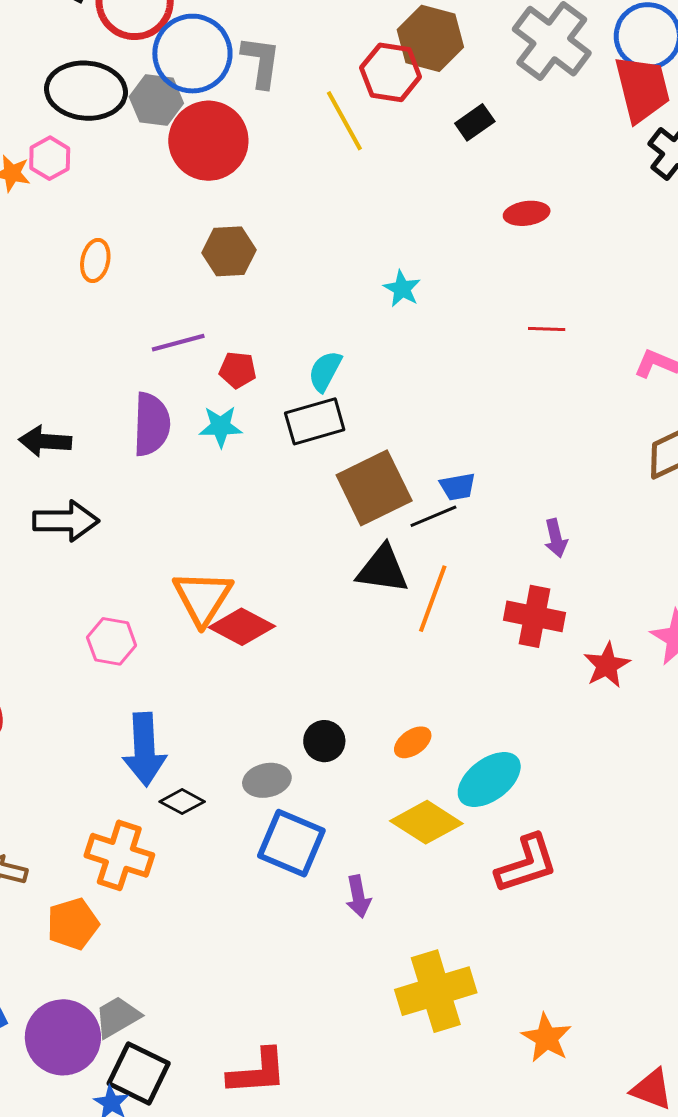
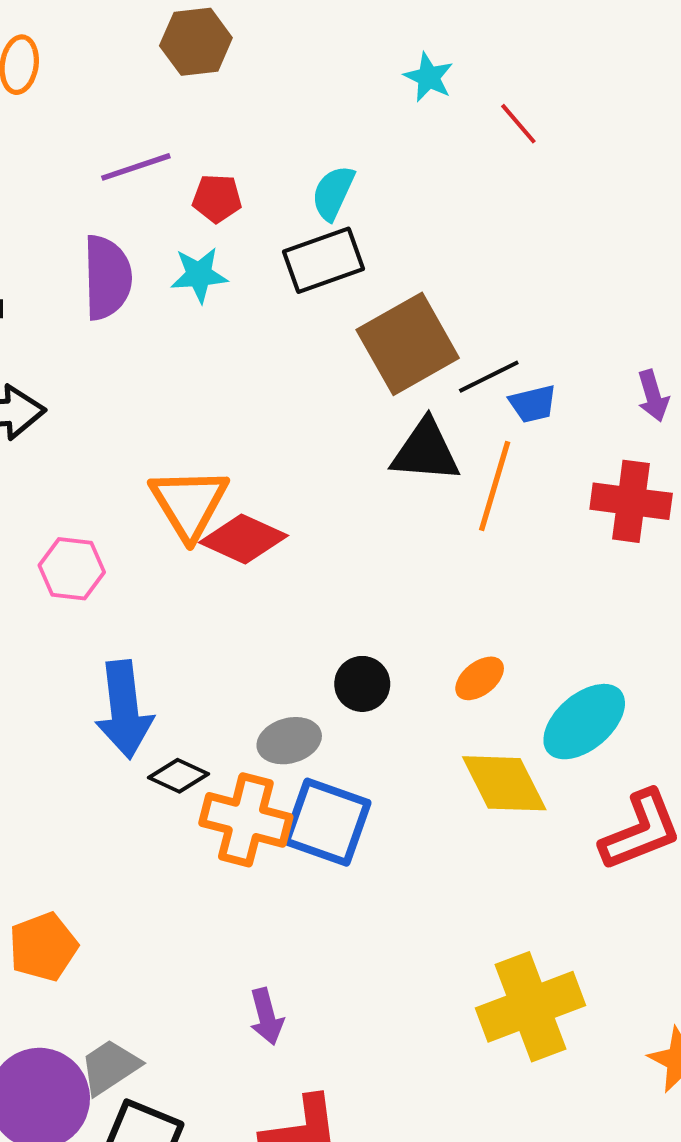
red line: (547, 329) -> (518, 124), moved, turned 51
blue trapezoid: (458, 487) -> (533, 404), moved
yellow diamond: (426, 822) -> (504, 783), turned 34
orange cross: (119, 855) -> (246, 820), moved
purple arrow: (358, 896) -> (267, 1017), moved

